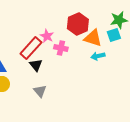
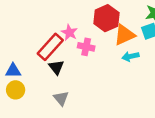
orange triangle: (93, 38) -> (124, 35), turned -42

